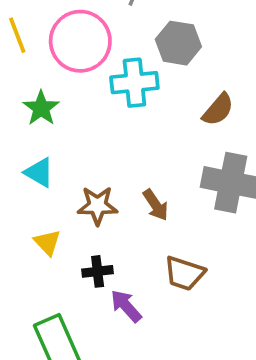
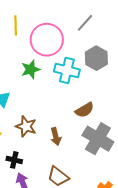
green star: (41, 108) -> (31, 69), moved
brown semicircle: (218, 110) -> (85, 110), moved

